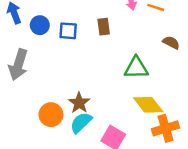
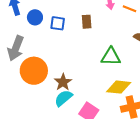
yellow diamond: (148, 105) -> (119, 87), turned -50
orange circle: (51, 115) -> (34, 71), moved, size x1.4

